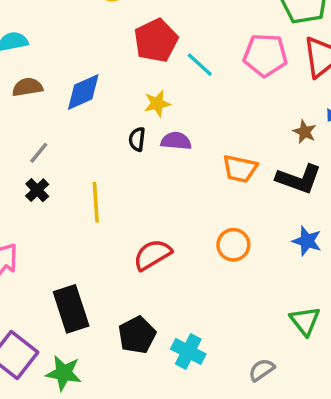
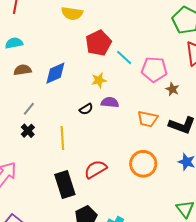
pink pentagon: (265, 55) -> (154, 69), moved
brown star: (305, 132) -> (172, 89), moved
black semicircle: (137, 139) -> (86, 109), moved, turned -128
orange circle: (233, 245) -> (143, 164), size x1.4
black rectangle: (71, 309) -> (65, 184), moved

